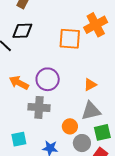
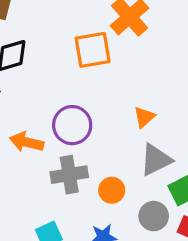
orange circle: (70, 126) -> (112, 190), moved

